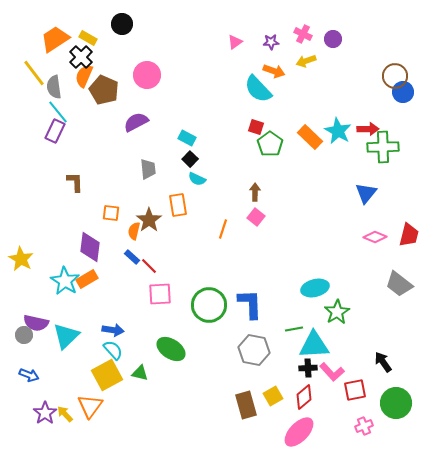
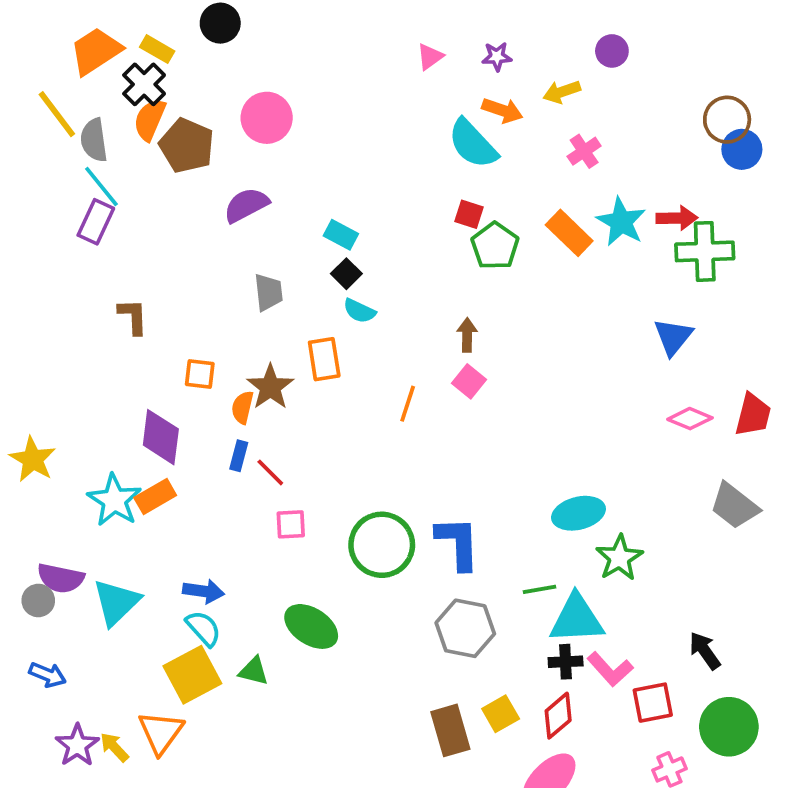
pink cross: (303, 34) -> (584, 151), moved, turned 30
blue rectangle: (132, 257) -> (239, 456), turned 63
pink square: (160, 294) -> (291, 524), size x0.7

